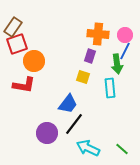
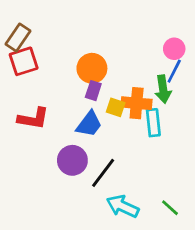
orange cross: (98, 34) -> (137, 103), moved
purple rectangle: (90, 56) -> (93, 91), moved
orange circle: (34, 61) -> (92, 68), moved
blue trapezoid: (68, 104) -> (89, 124), moved
purple circle: (47, 133) -> (72, 160), moved

